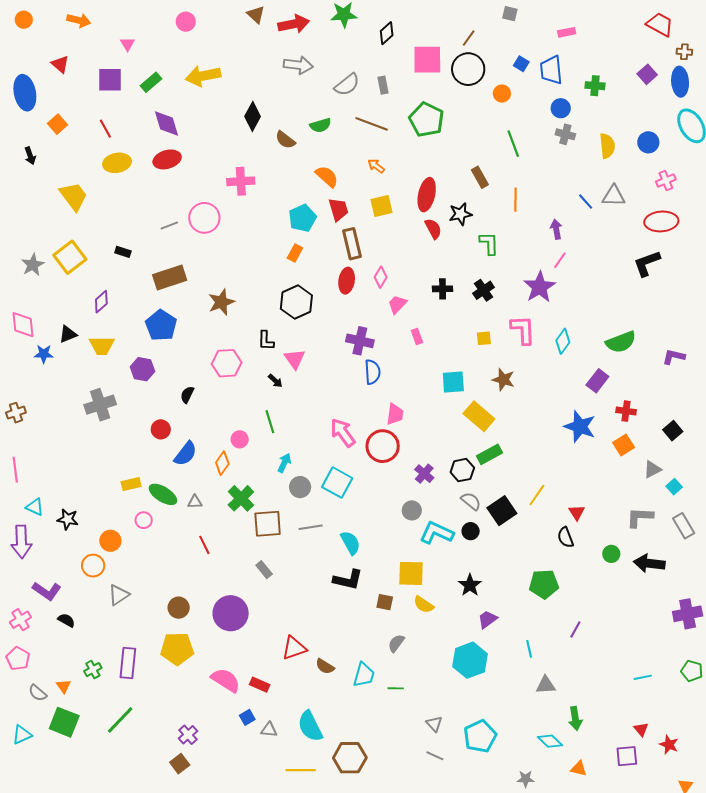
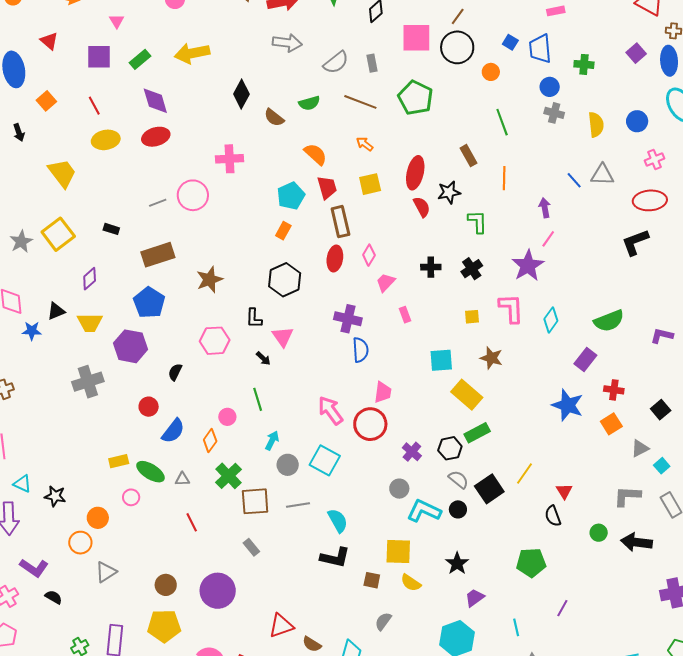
purple hexagon: (142, 369) -> (130, 346), size x1.4

